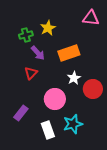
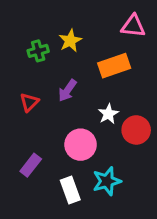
purple arrow: (38, 53) -> (67, 90), moved, turned 77
orange rectangle: (69, 53) -> (114, 66), moved
red triangle: (31, 73) -> (29, 102), moved

